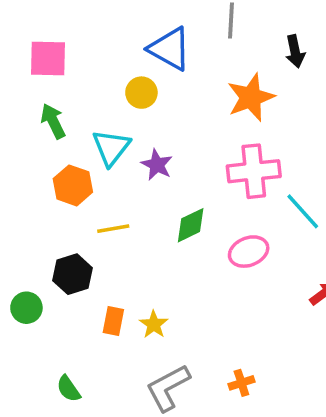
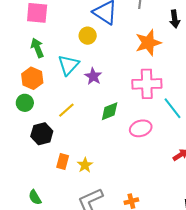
orange hexagon: (73, 185) -> (32, 78), moved
yellow line: (113, 229) -> (66, 110), turned -36
green circle: (26, 308) -> (25, 103), moved

